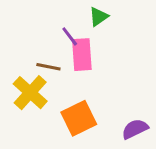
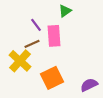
purple line: (70, 36) -> (36, 25), moved
brown line: (48, 67) -> (32, 44), turned -35

